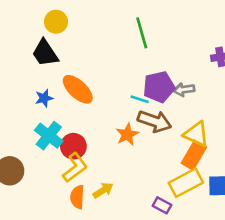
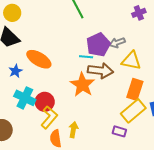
orange star: (127, 134) -> (82, 85), size x1.4
yellow triangle: (196, 134) -> (131, 61), moved
yellow arrow: (103, 190) -> (73, 130), turned -35

